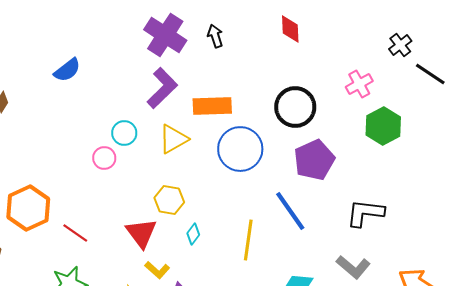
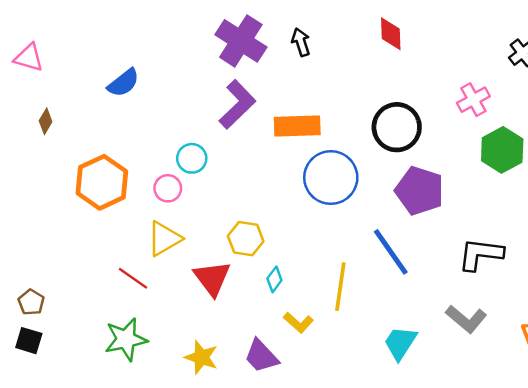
yellow triangle: (173, 139) -> (164, 239), moved
purple pentagon: (314, 160) -> (419, 191), turned -30
orange hexagon: (28, 208) -> (102, 182), moved
yellow L-shape: (157, 270) -> (298, 323), moved

